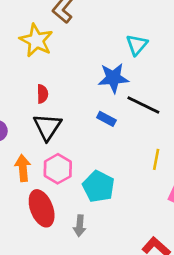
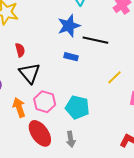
yellow line: (156, 159) -> (114, 77), turned 49

